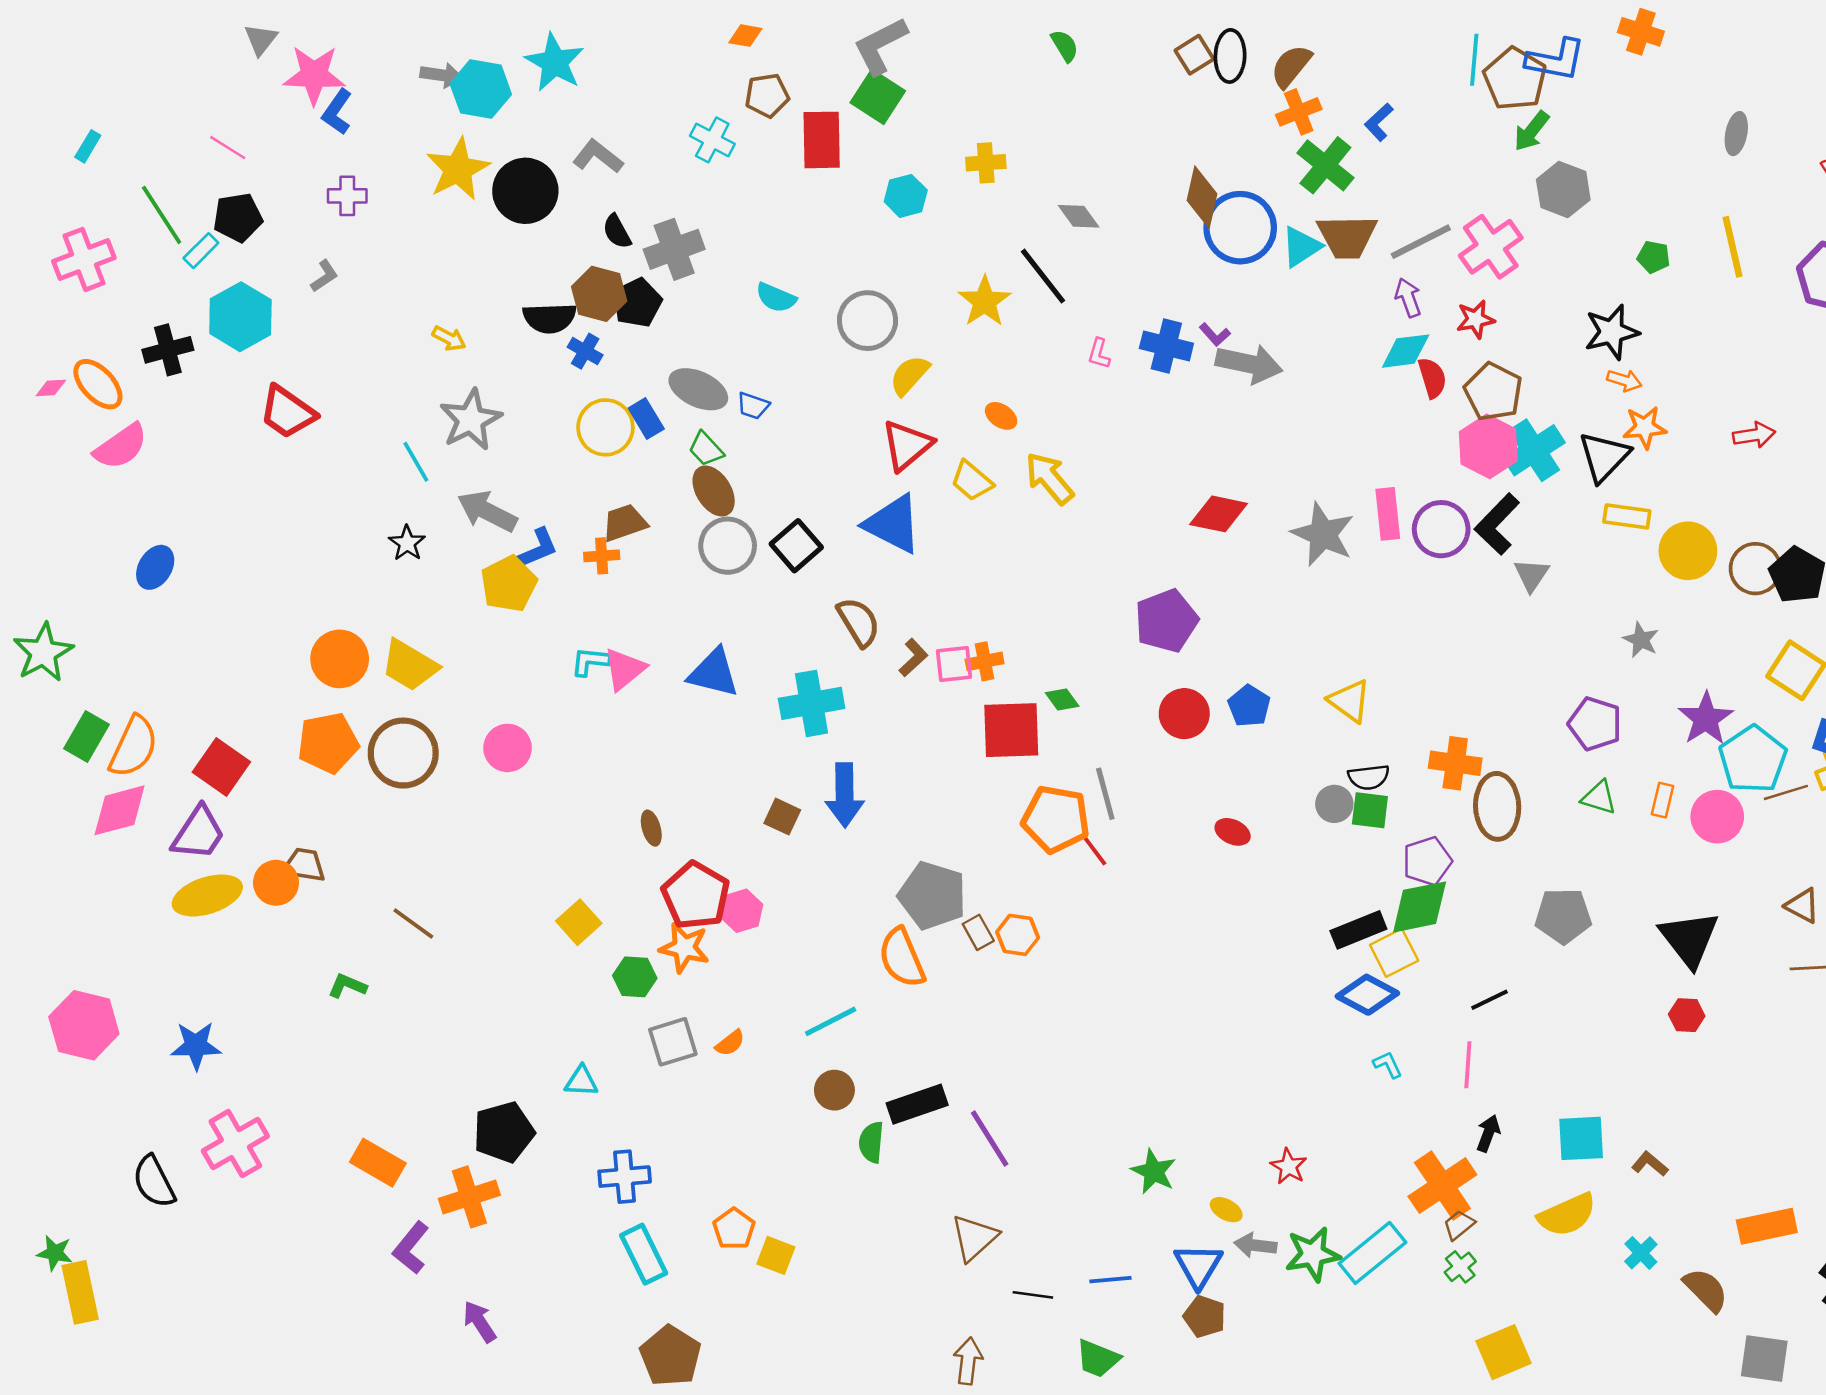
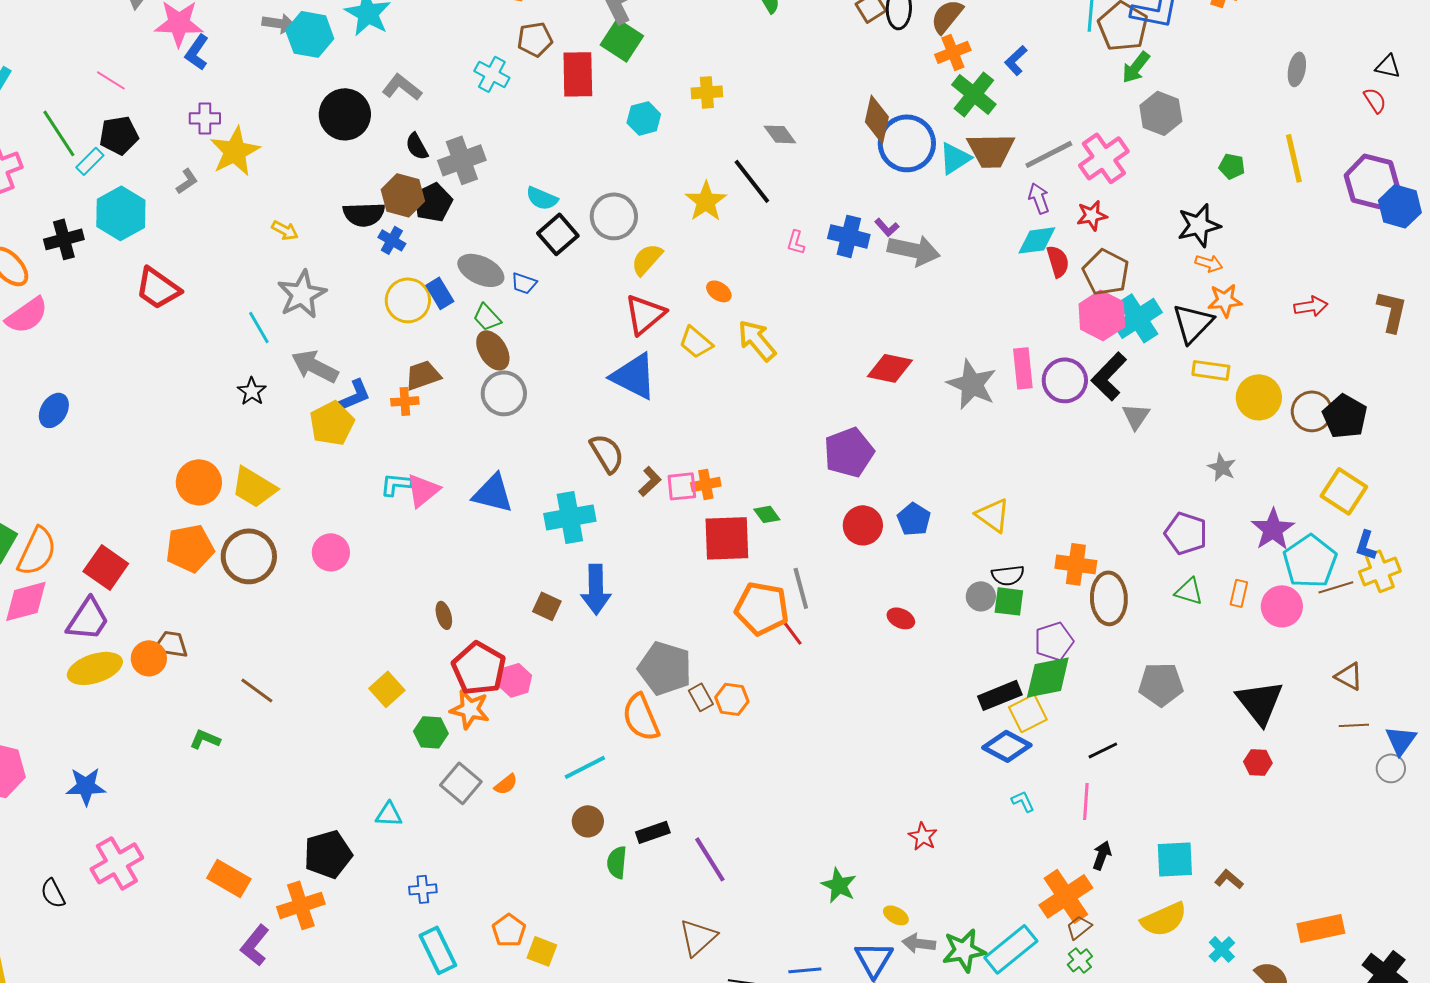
yellow star: (458, 169) -> (235, 151), moved
black square: (796, 546) -> (558, 234), moved
gray square: (673, 1042) -> (461, 783), turned -33
black rectangle: (917, 1104) -> (653, 832), size x0.7
red star: (1289, 1166) -> (923, 836), moved
blue cross: (625, 1177) -> (423, 889), size x0.7
black semicircle: (154, 1182) -> (53, 893), size x0.7

